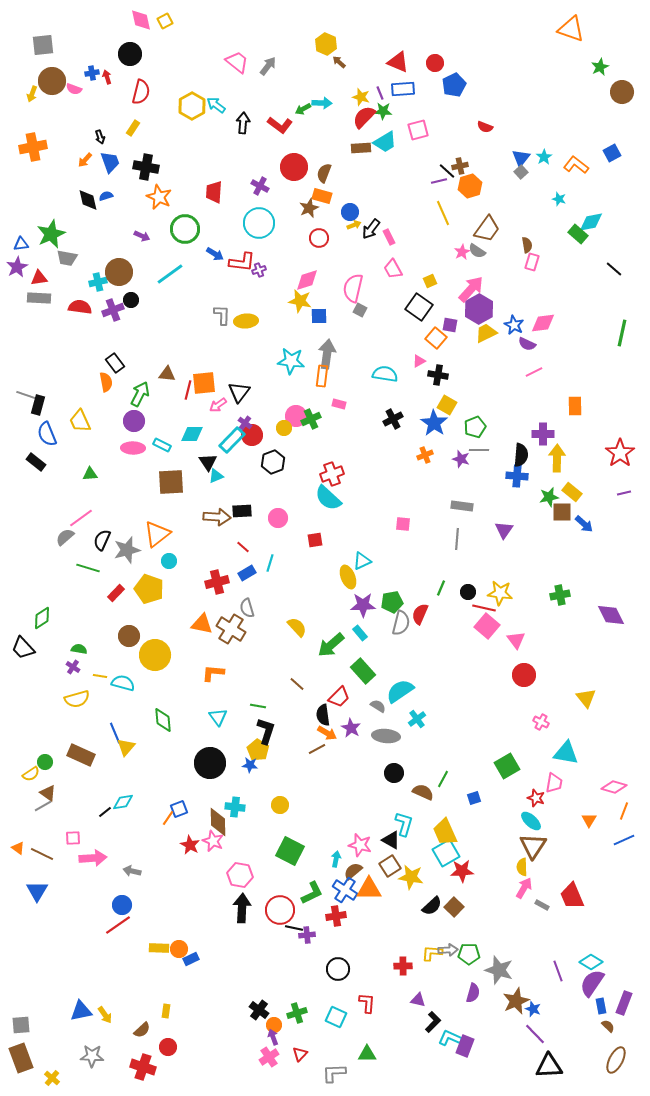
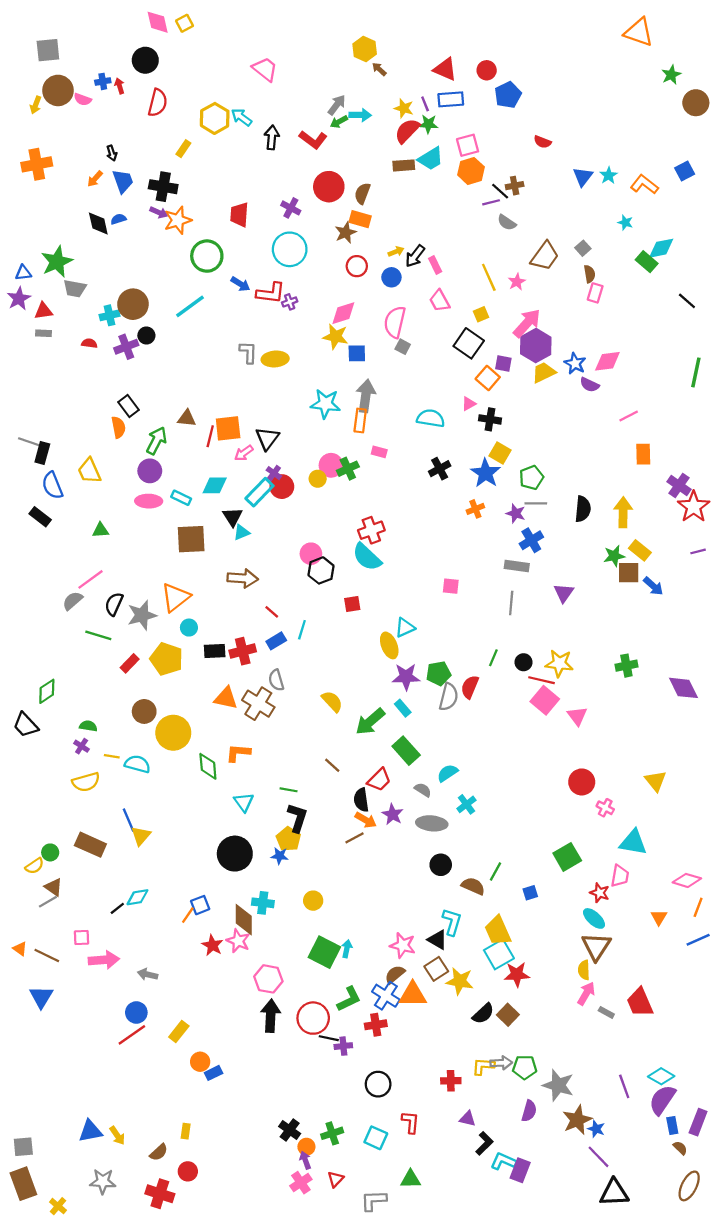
gray arrow: (268, 66) -> (337, 105), moved
yellow rectangle: (133, 128) -> (183, 149), moved
gray square: (521, 172) -> (583, 248), moved
orange hexagon: (470, 186) -> (471, 171), moved
orange star: (159, 197) -> (178, 220), turned 30
blue circle: (350, 212) -> (391, 277), moved
yellow line: (443, 213) -> (489, 277), moved
purple arrow: (142, 236) -> (159, 212), moved
gray semicircle: (477, 251) -> (507, 222), moved
gray rectangle: (39, 298) -> (43, 333), size x0.6
red semicircle: (80, 307) -> (89, 343), size x0.6
pink line: (534, 372) -> (629, 416), moved
purple cross: (543, 434) -> (679, 485), moved, turned 35
black hexagon: (273, 462) -> (321, 570), moved
blue cross: (517, 476) -> (531, 540), moved, turned -35
black rectangle: (242, 511) -> (215, 651), moved
pink circle: (278, 518) -> (311, 554), moved
red circle: (524, 675) -> (582, 782), moved
cyan semicircle: (400, 691) -> (447, 773), size x0.7
green diamond: (163, 720) -> (208, 766), moved
cyan arrow: (336, 859) -> (347, 949), moved
yellow rectangle: (159, 948) -> (179, 1032), moved, turned -54

